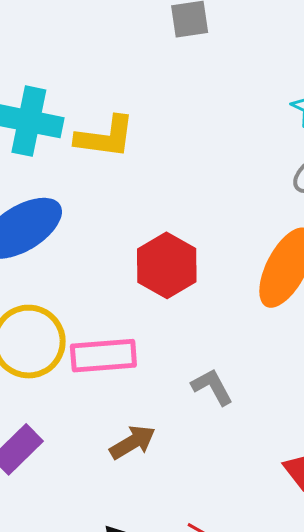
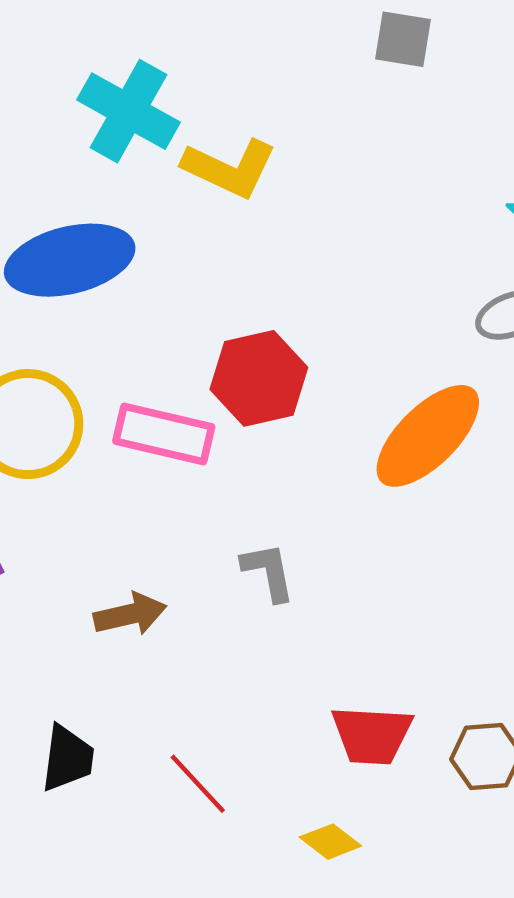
pink rectangle: (103, 356) -> (164, 434), moved

